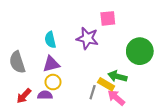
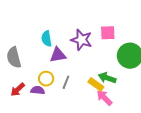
pink square: (108, 18) -> (108, 33), moved
purple triangle: (51, 64) -> (58, 55), moved
gray line: (93, 92) -> (66, 82), moved

